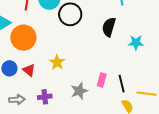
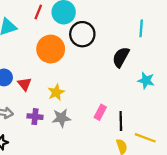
orange circle: (23, 38) -> (51, 49), moved
yellow star: (57, 62) -> (56, 92), moved
gray star: (79, 91) -> (61, 118), moved

